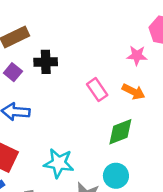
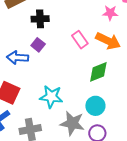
purple square: (13, 72) -> (38, 45), moved
orange arrow: (133, 92) -> (108, 41), size x1.4

